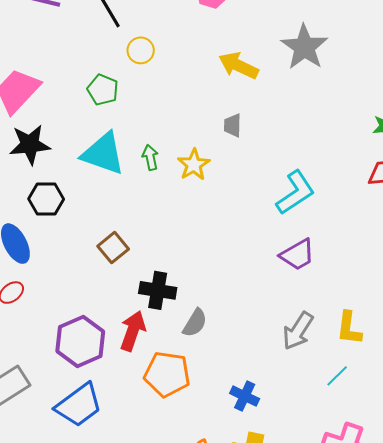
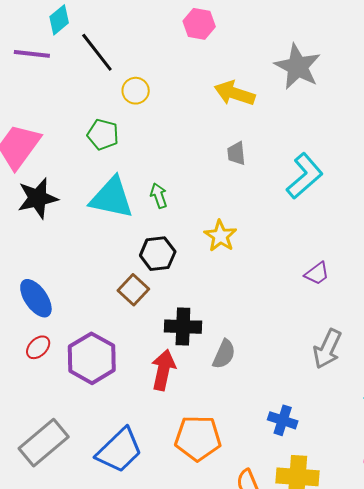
yellow star: (194, 165) -> (220, 236), moved
cyan L-shape: (296, 193) -> (305, 176), moved
black hexagon: (46, 199) -> (158, 254), moved
purple trapezoid: (297, 255) -> (317, 273), size x0.7
purple hexagon: (80, 341) -> (92, 358), moved
orange pentagon: (167, 374) -> (198, 438), moved

